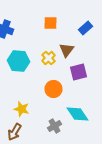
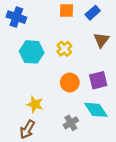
blue rectangle: (86, 28) -> (93, 13), moved
brown triangle: (66, 50) -> (101, 40), moved
purple square: (78, 72) -> (98, 80), moved

